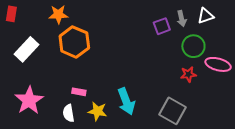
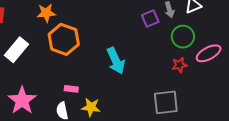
pink ellipse: (218, 64) -> (209, 53), turned -40
cyan arrow: (126, 101) -> (116, 61), moved
gray square: (173, 111) -> (166, 102), turned -32

